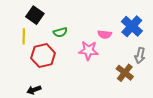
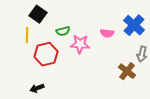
pink star: (88, 50) -> (80, 44), moved

